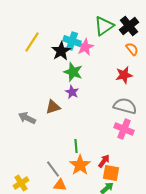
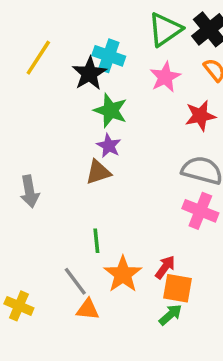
pink star: (85, 47) -> (165, 77), moved
brown triangle: (53, 107) -> (98, 172), moved
gray arrow: (27, 118) -> (30, 191), turned -126
green line: (76, 146) -> (96, 241), moved
yellow cross: (21, 183) -> (19, 306), turned -35

